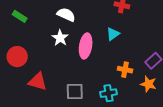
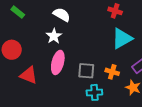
cyan triangle: (113, 34) -> (122, 39), moved, size x1.6
pink ellipse: (86, 46) -> (58, 62), moved
gray square: (75, 92) -> (86, 71), moved

